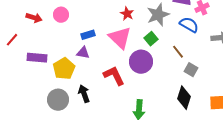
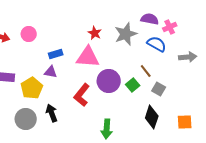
pink triangle: (120, 38) -> (88, 57), turned -40
green square: (151, 39) -> (133, 85), moved
red L-shape: (114, 76) -> (82, 95), turned -115

